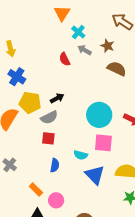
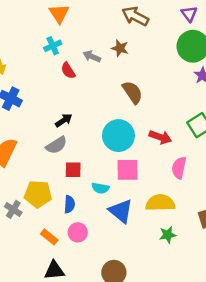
cyan cross: (78, 32) -> (53, 46), moved, turned 32
brown semicircle: (117, 69) -> (132, 92), moved, turned 36
yellow pentagon: (30, 103) -> (38, 194), moved
red square: (48, 138) -> (73, 170), moved
pink circle: (56, 200) -> (78, 232), moved

